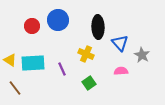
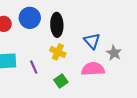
black ellipse: (98, 27) -> (57, 25), moved
pink semicircle: (121, 71) -> (93, 69), size x1.6

